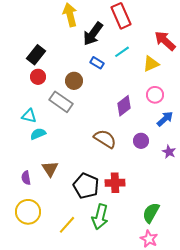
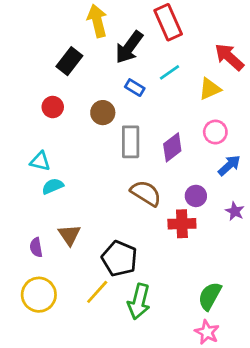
black rectangle: (36, 55) -> (69, 61), moved
gray rectangle: (61, 102) -> (131, 142), moved, turned 55
red cross: (115, 183) -> (182, 224), moved
yellow line: (67, 225) -> (97, 292), moved

